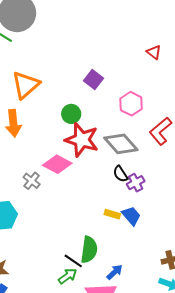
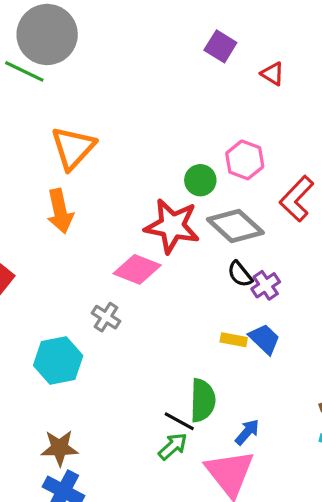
purple square: (93, 79) -> (220, 46), moved
green circle: (71, 114) -> (200, 180), moved
gray cross: (32, 181) -> (106, 317), moved

